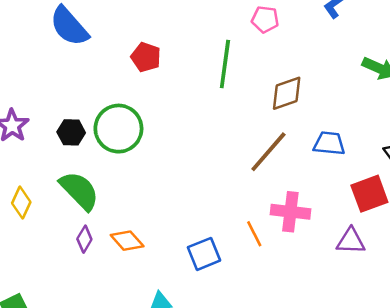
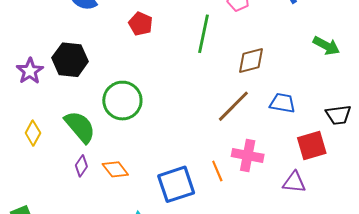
green circle: (118, 129) -> (122, 101), moved
black hexagon: (71, 132) -> (70, 60), moved, size x1.6
blue square: (204, 254) -> (176, 184), size x1.4

